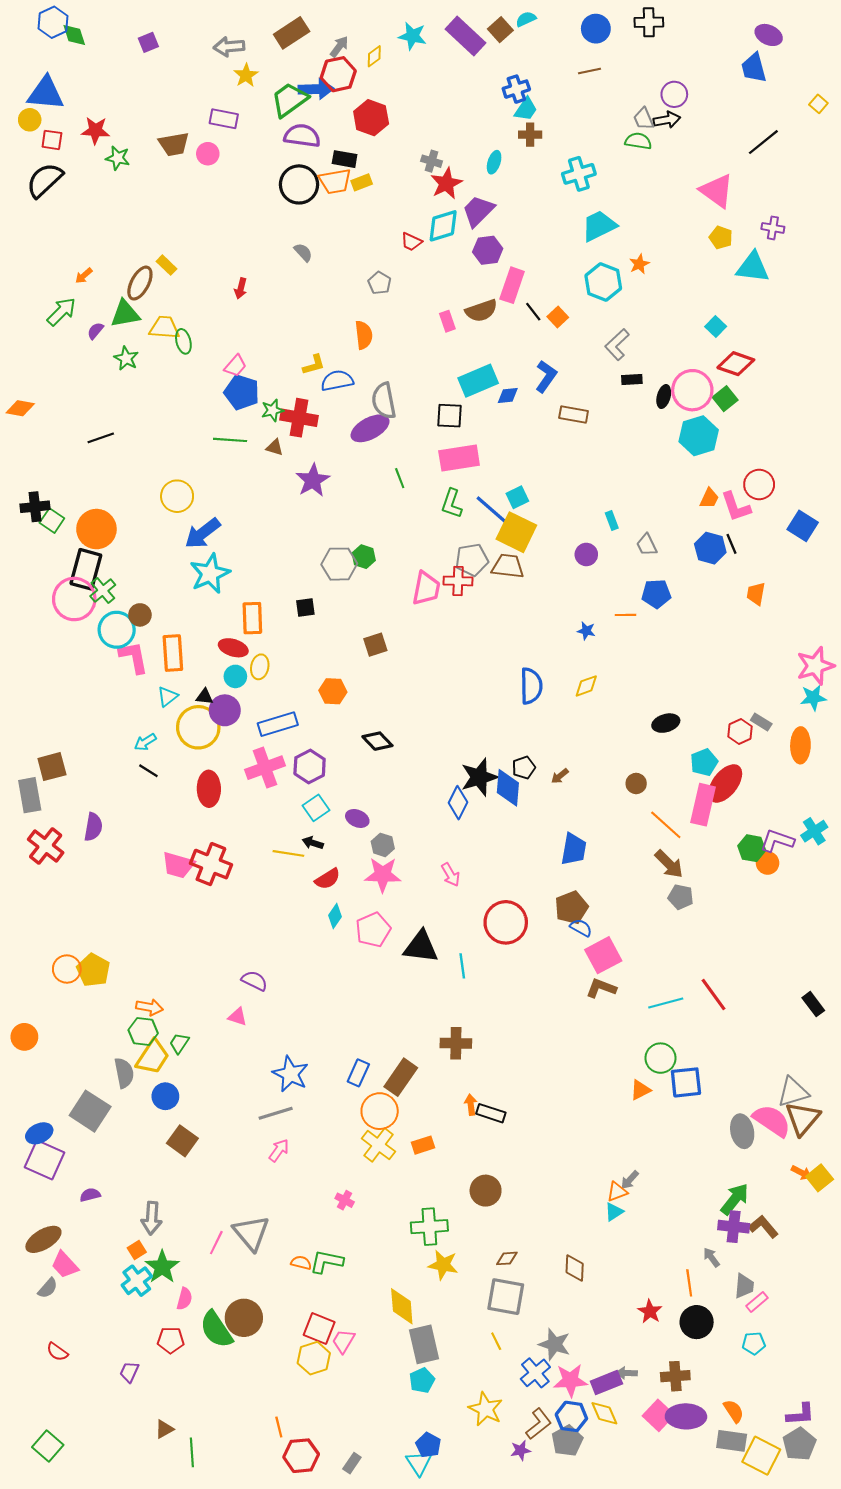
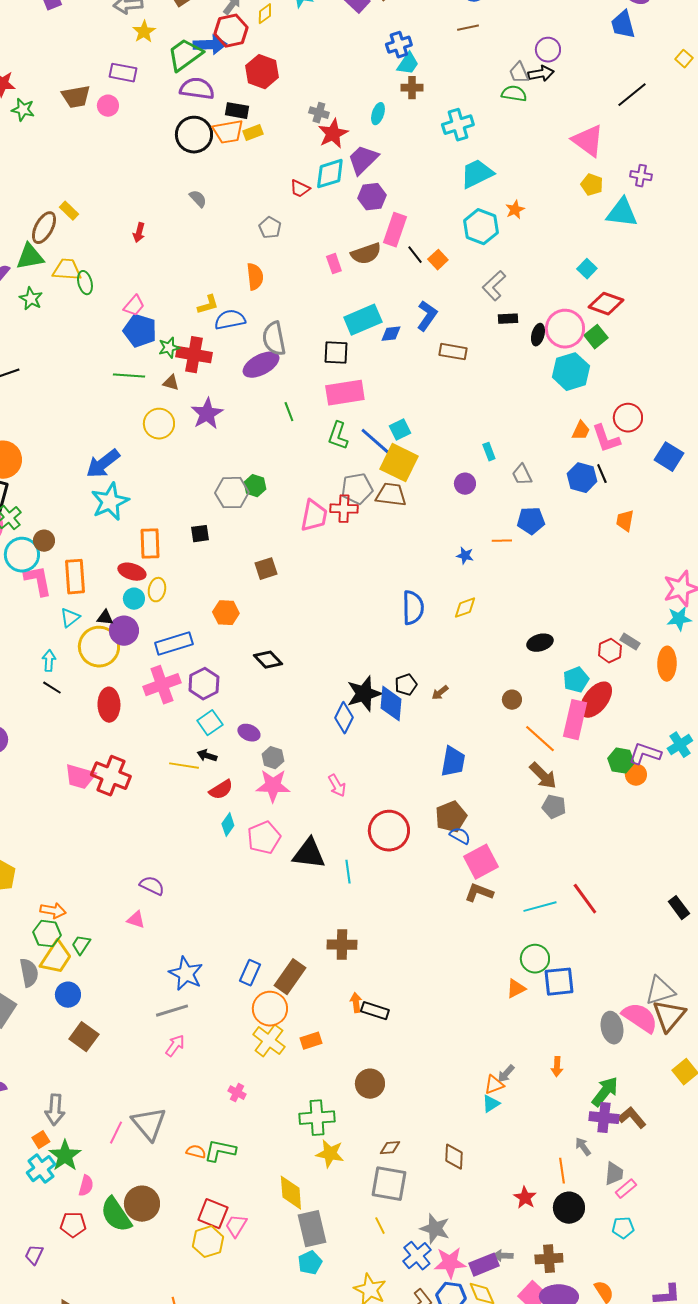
yellow circle: (177, 496) -> (159, 424), moved
cyan arrow: (145, 742) -> (49, 661), turned 125
orange arrow: (802, 1173) -> (557, 1067), moved, turned 66

